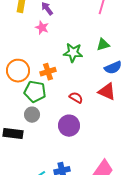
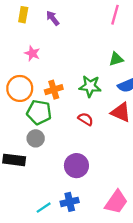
pink star: (42, 28) -> (32, 53), moved
green star: (73, 53) -> (90, 86), moved
purple circle: (69, 126) -> (76, 166), moved

